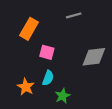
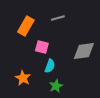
gray line: (74, 15) -> (58, 18), moved
cyan semicircle: (48, 78) -> (50, 66), moved

